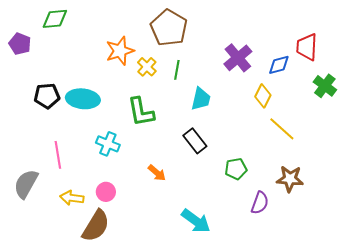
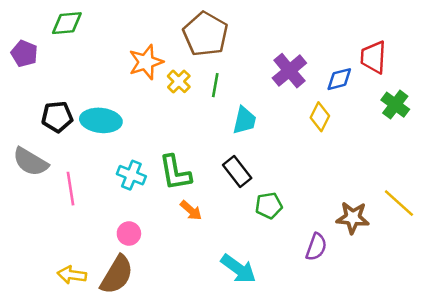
green L-shape: (141, 112) -> (175, 173), moved
yellow line: (282, 129) -> (399, 203), moved
green pentagon: (236, 169) -> (269, 206), moved
gray semicircle: (26, 184) -> (30, 162), moved, turned -88
yellow arrow: (72, 198) -> (72, 275), moved

